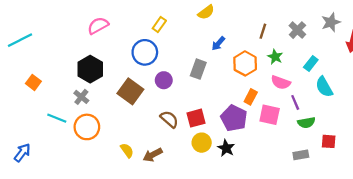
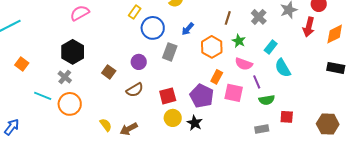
blue circle: (145, 52) -> (153, 28), moved
brown square: (130, 91) -> (109, 72), size x0.6
brown semicircle: (169, 119) -> (135, 90), moved, turned 108

